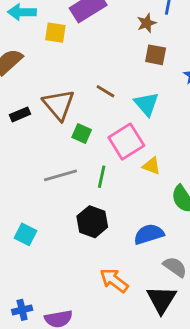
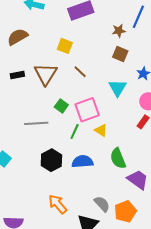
yellow square: (55, 33) -> (65, 46), moved
cyan triangle: (147, 104) -> (118, 88), moved
green square: (82, 133) -> (61, 106), moved
green line: (102, 177) -> (75, 132), moved
blue semicircle: (149, 234) -> (82, 162), moved

